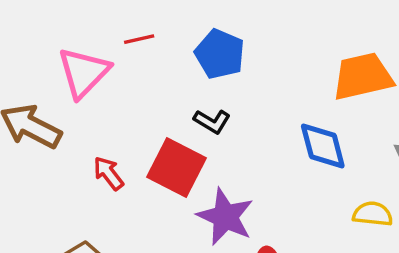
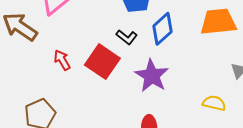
blue diamond: (323, 146) -> (162, 29), moved, turned 56
purple star: (225, 217) -> (152, 76), moved

